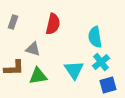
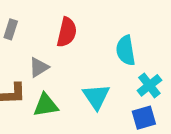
gray triangle: (33, 49) -> (39, 67), turned -49
cyan cross: (101, 62) -> (149, 85), moved

